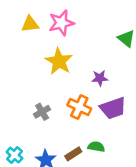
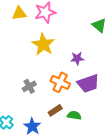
brown rectangle: (73, 154) -> (55, 110), moved

